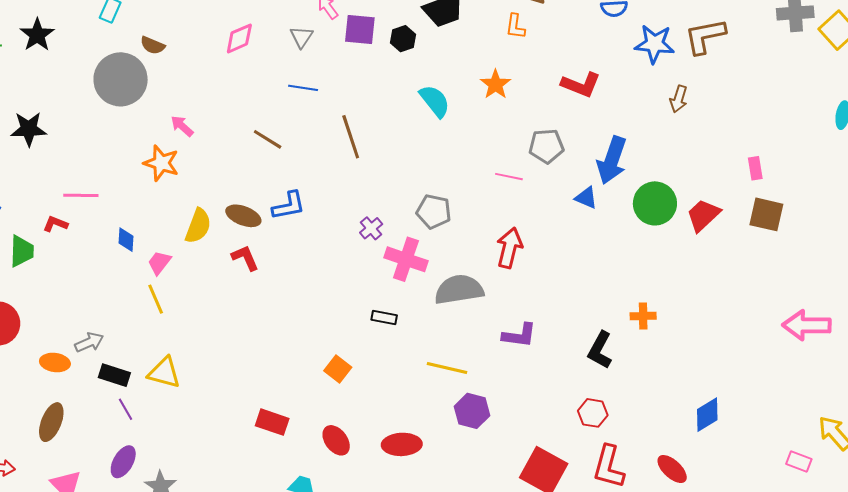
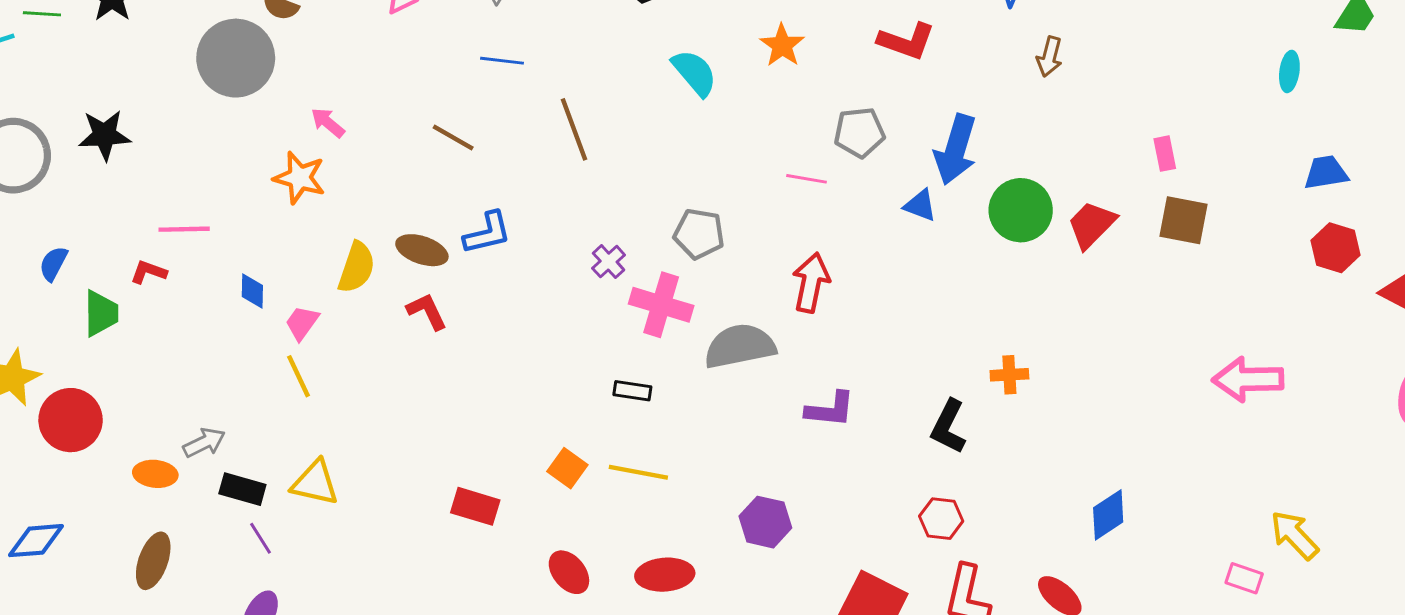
yellow line: (447, 368) -> (638, 472), moved
red rectangle: (272, 422) -> (475, 506), moved

